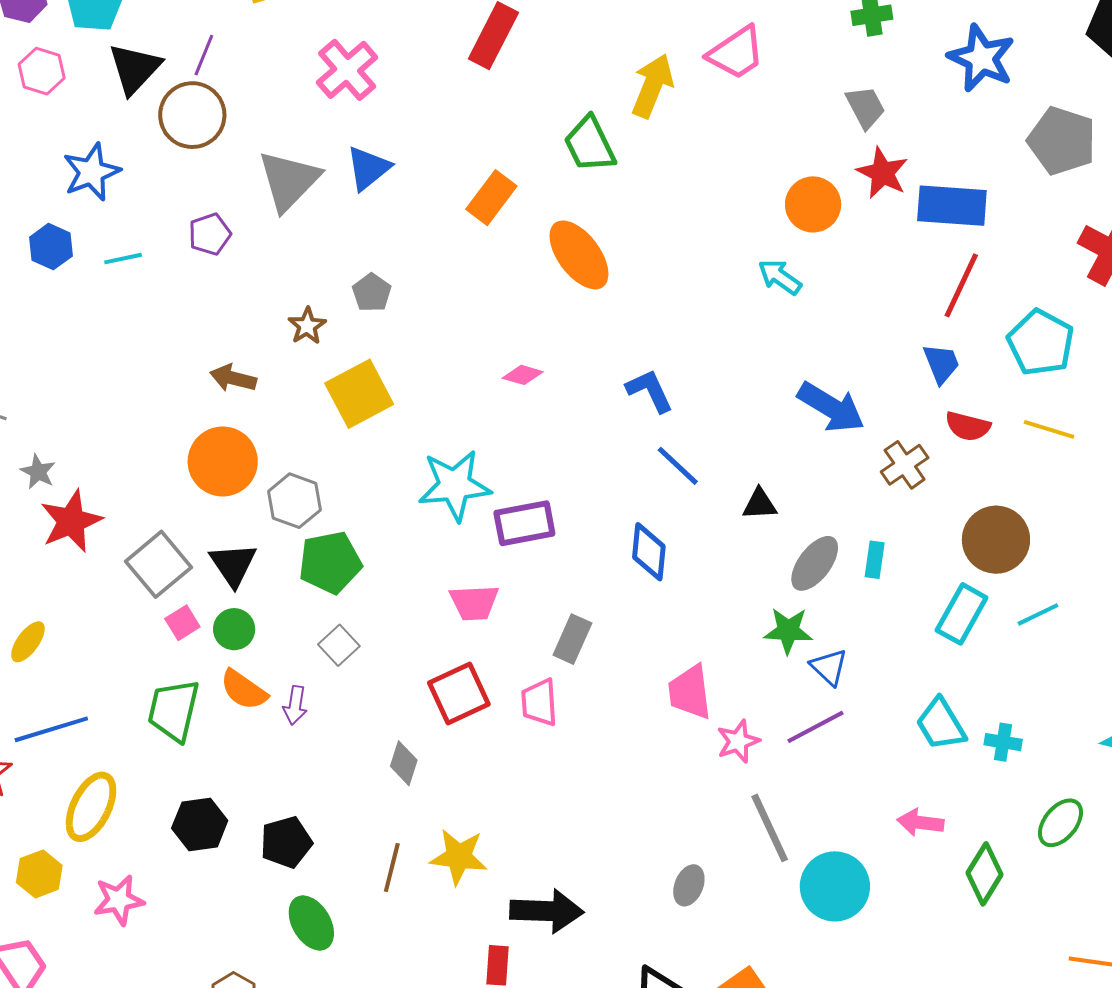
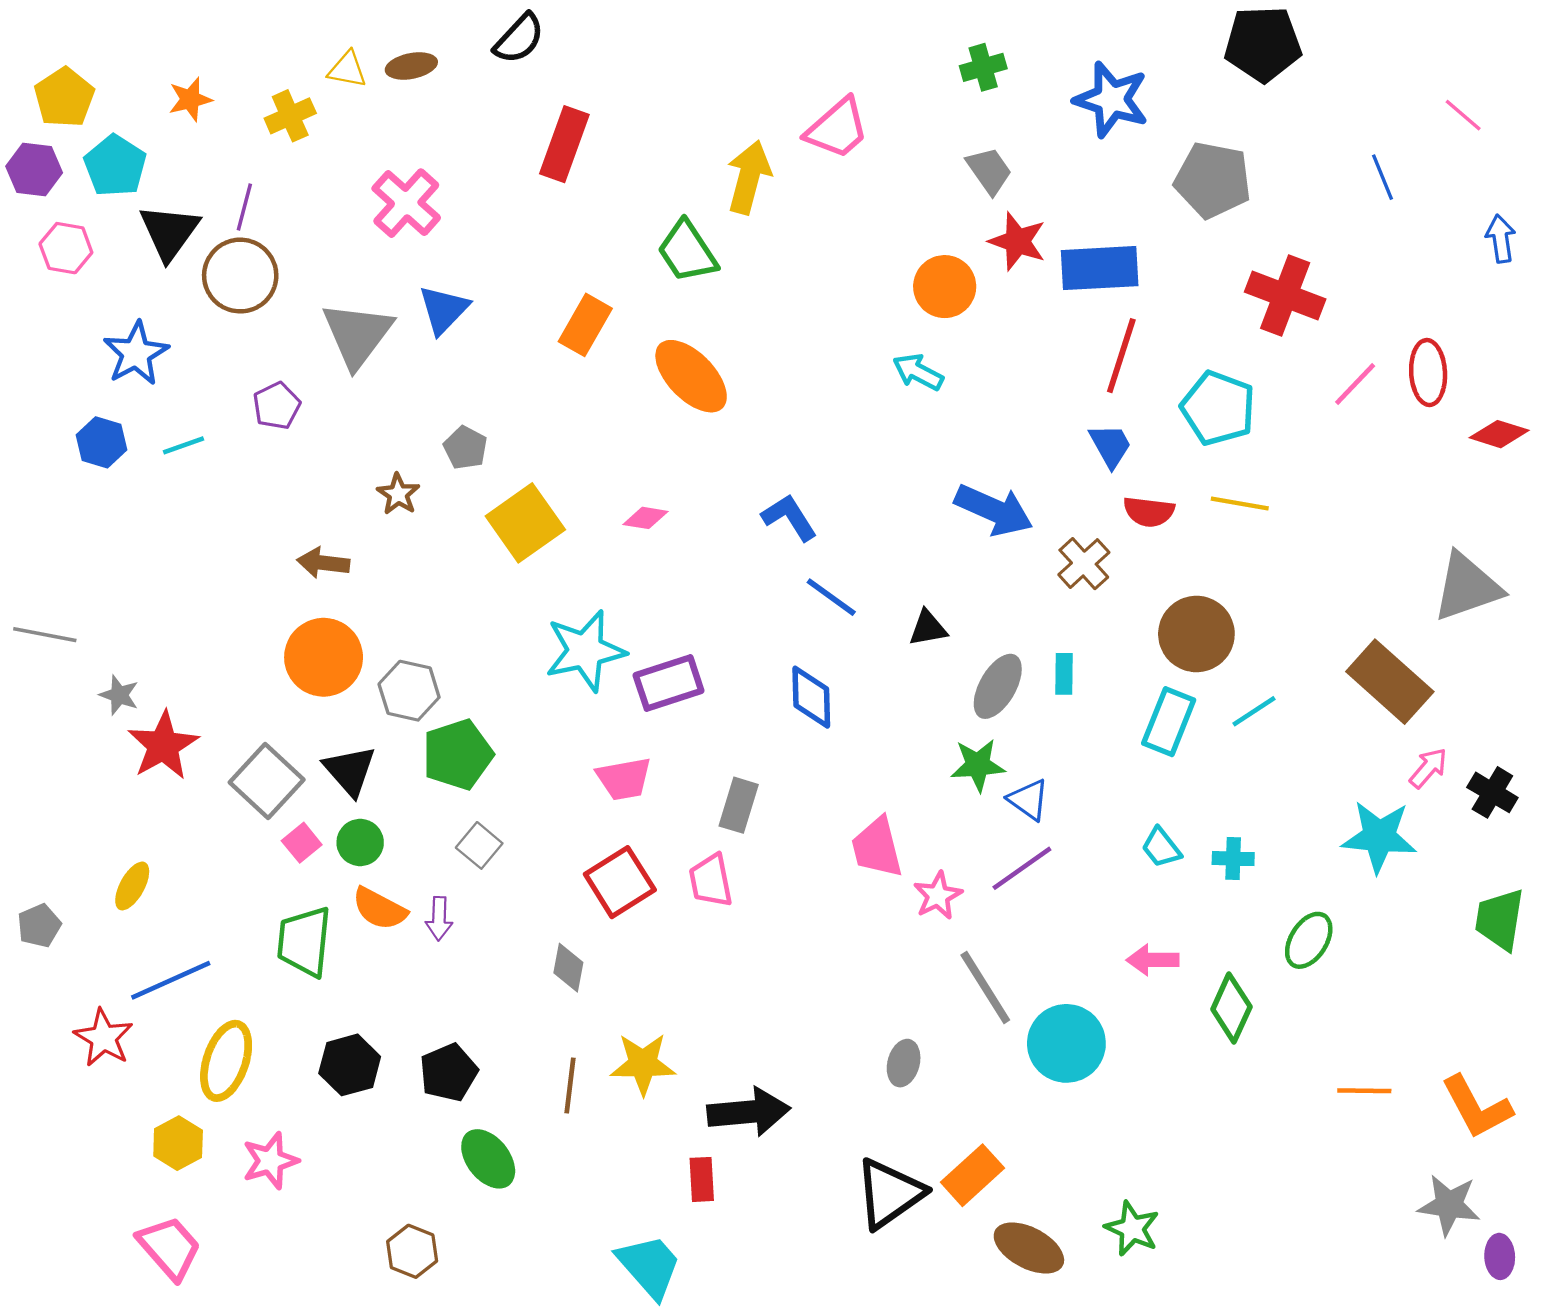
yellow square: (359, 394) -> (525, 523), moved
cyan trapezoid: (941, 724) -> (1161, 848), size x0.7

